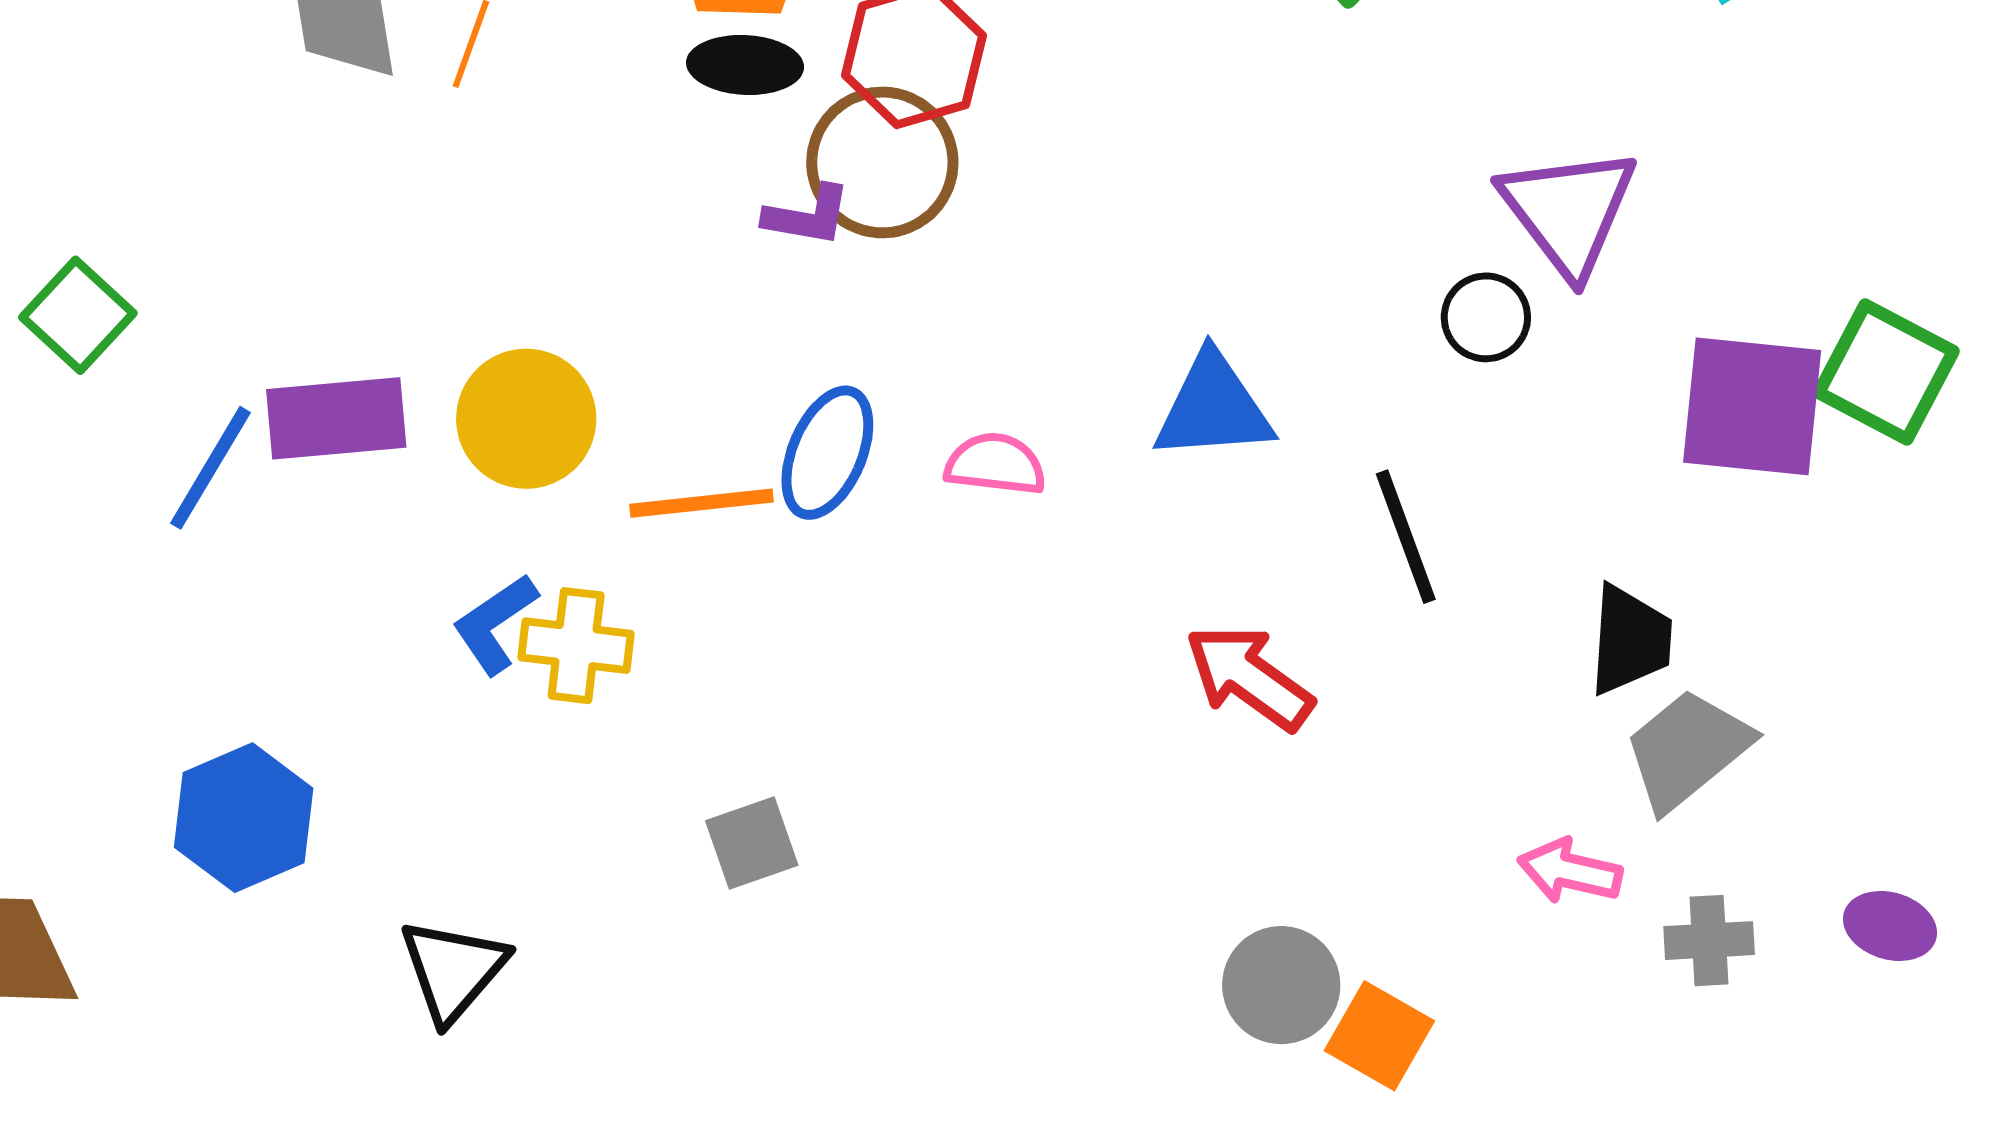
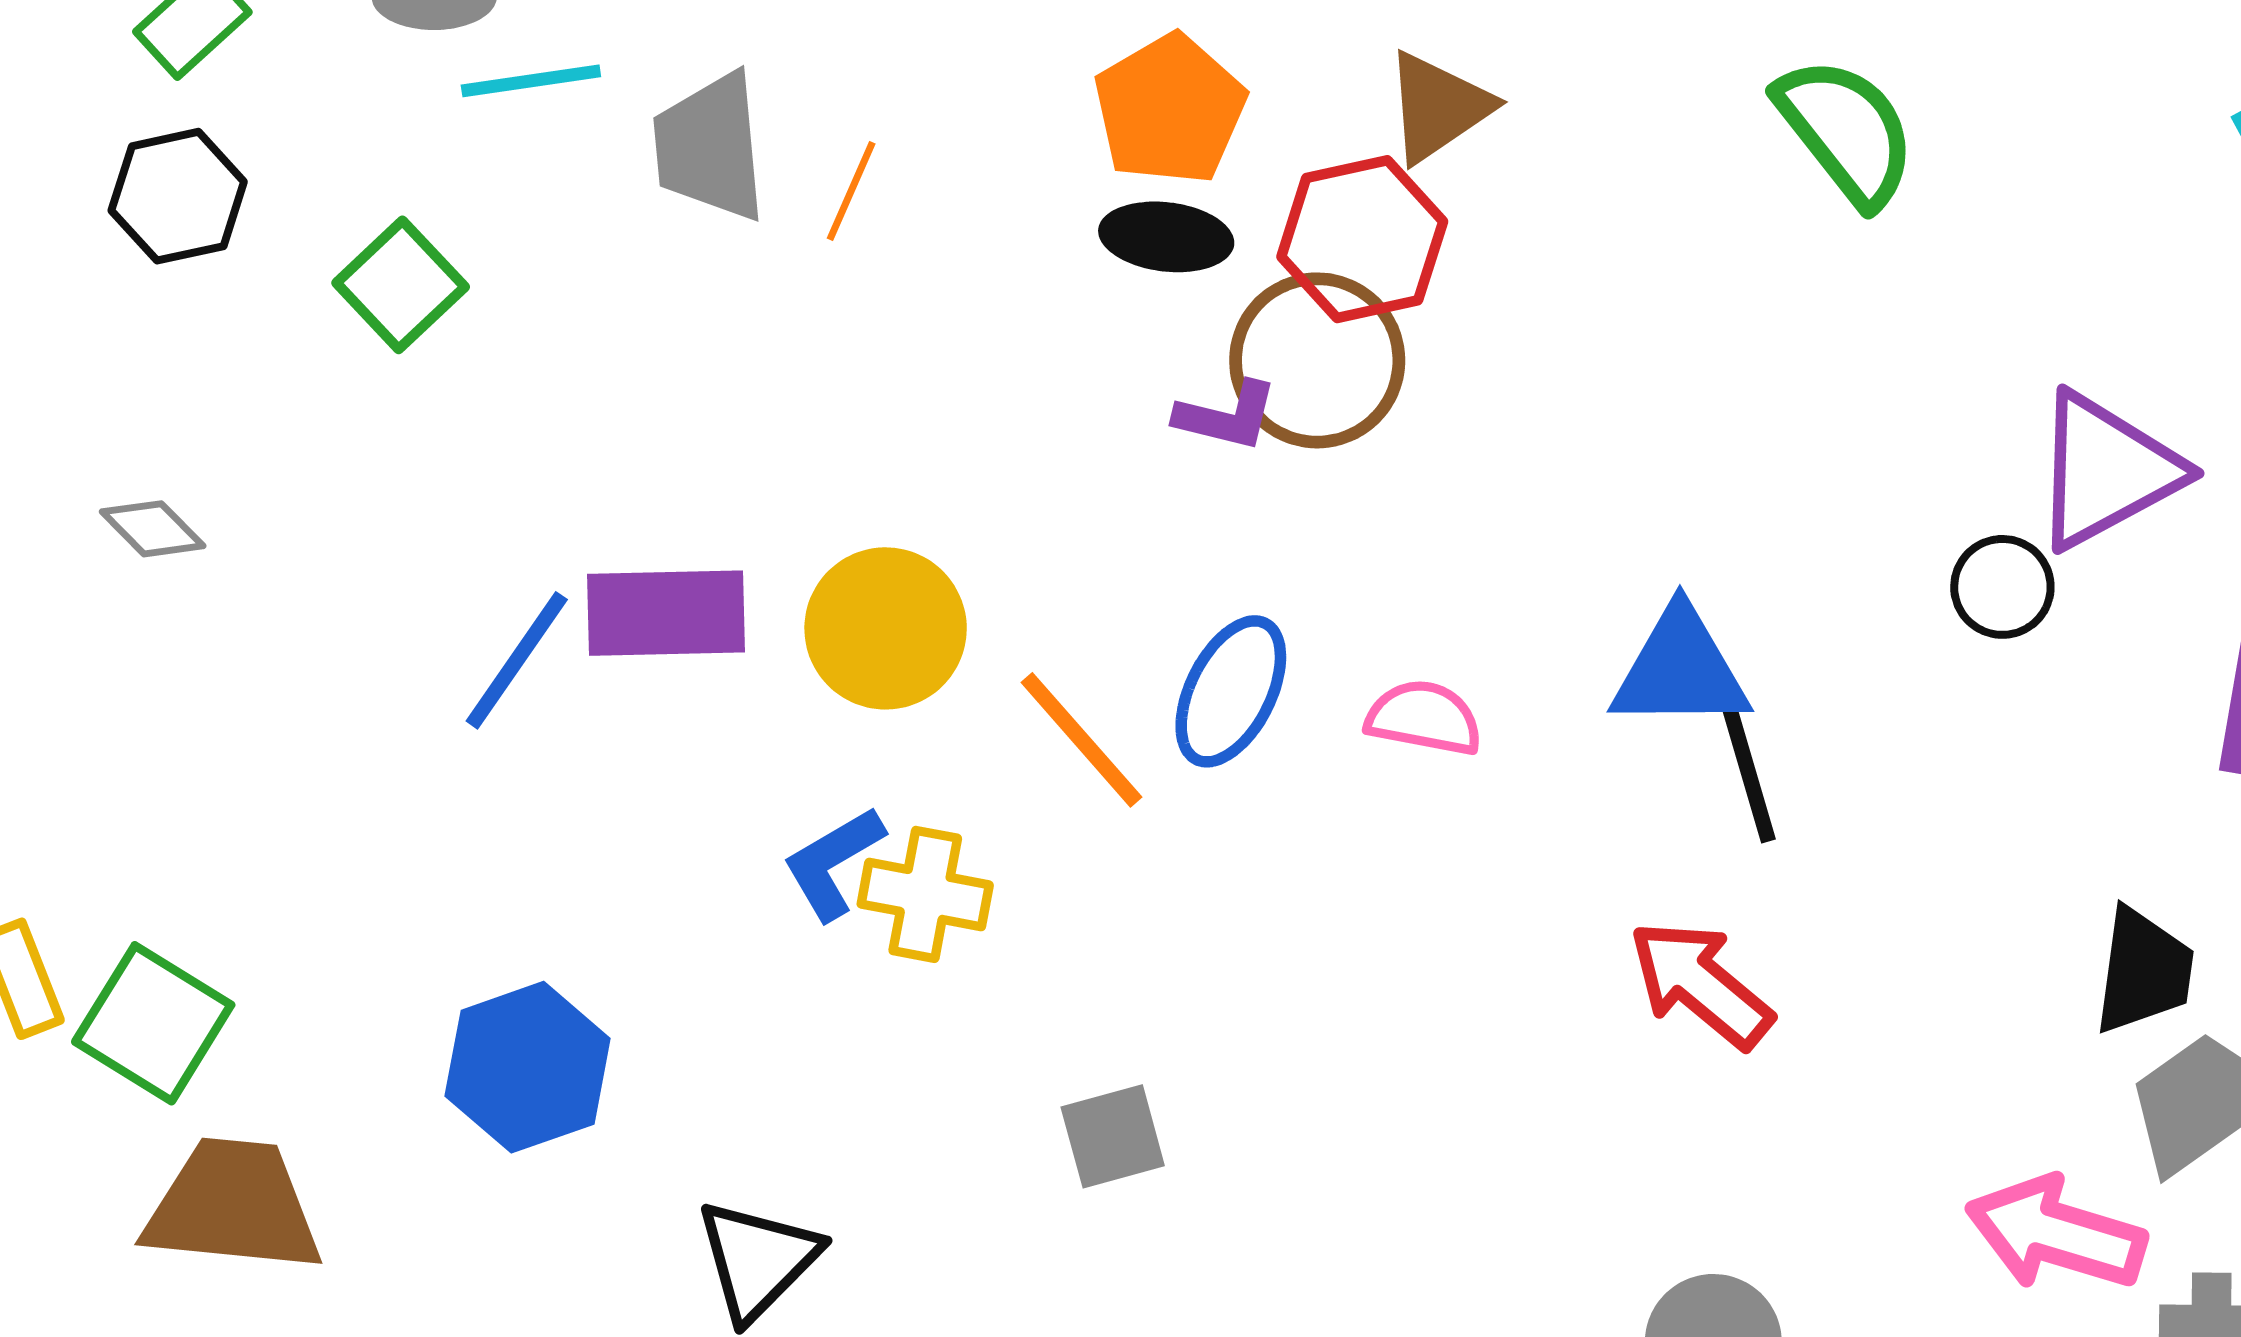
purple triangle: (1569, 211) -> (2106, 471), turned 35
green square: (78, 315) -> (401, 285), moved
orange line: (702, 503) -> (1081, 740), turned 51
black line: (1406, 537) -> (1746, 764), moved
pink arrow: (1570, 871) -> (2056, 1233), size x1.5

